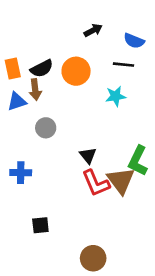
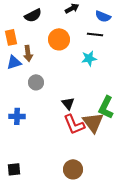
black semicircle: (42, 69) -> (33, 15), moved
black square: (40, 225) -> (14, 169), moved
brown circle: (93, 258) -> (73, 169), moved

